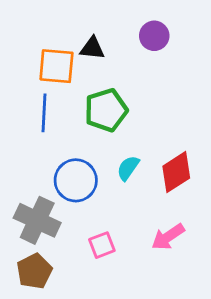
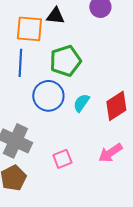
blue circle: (76, 180) -> (48, 96), moved

